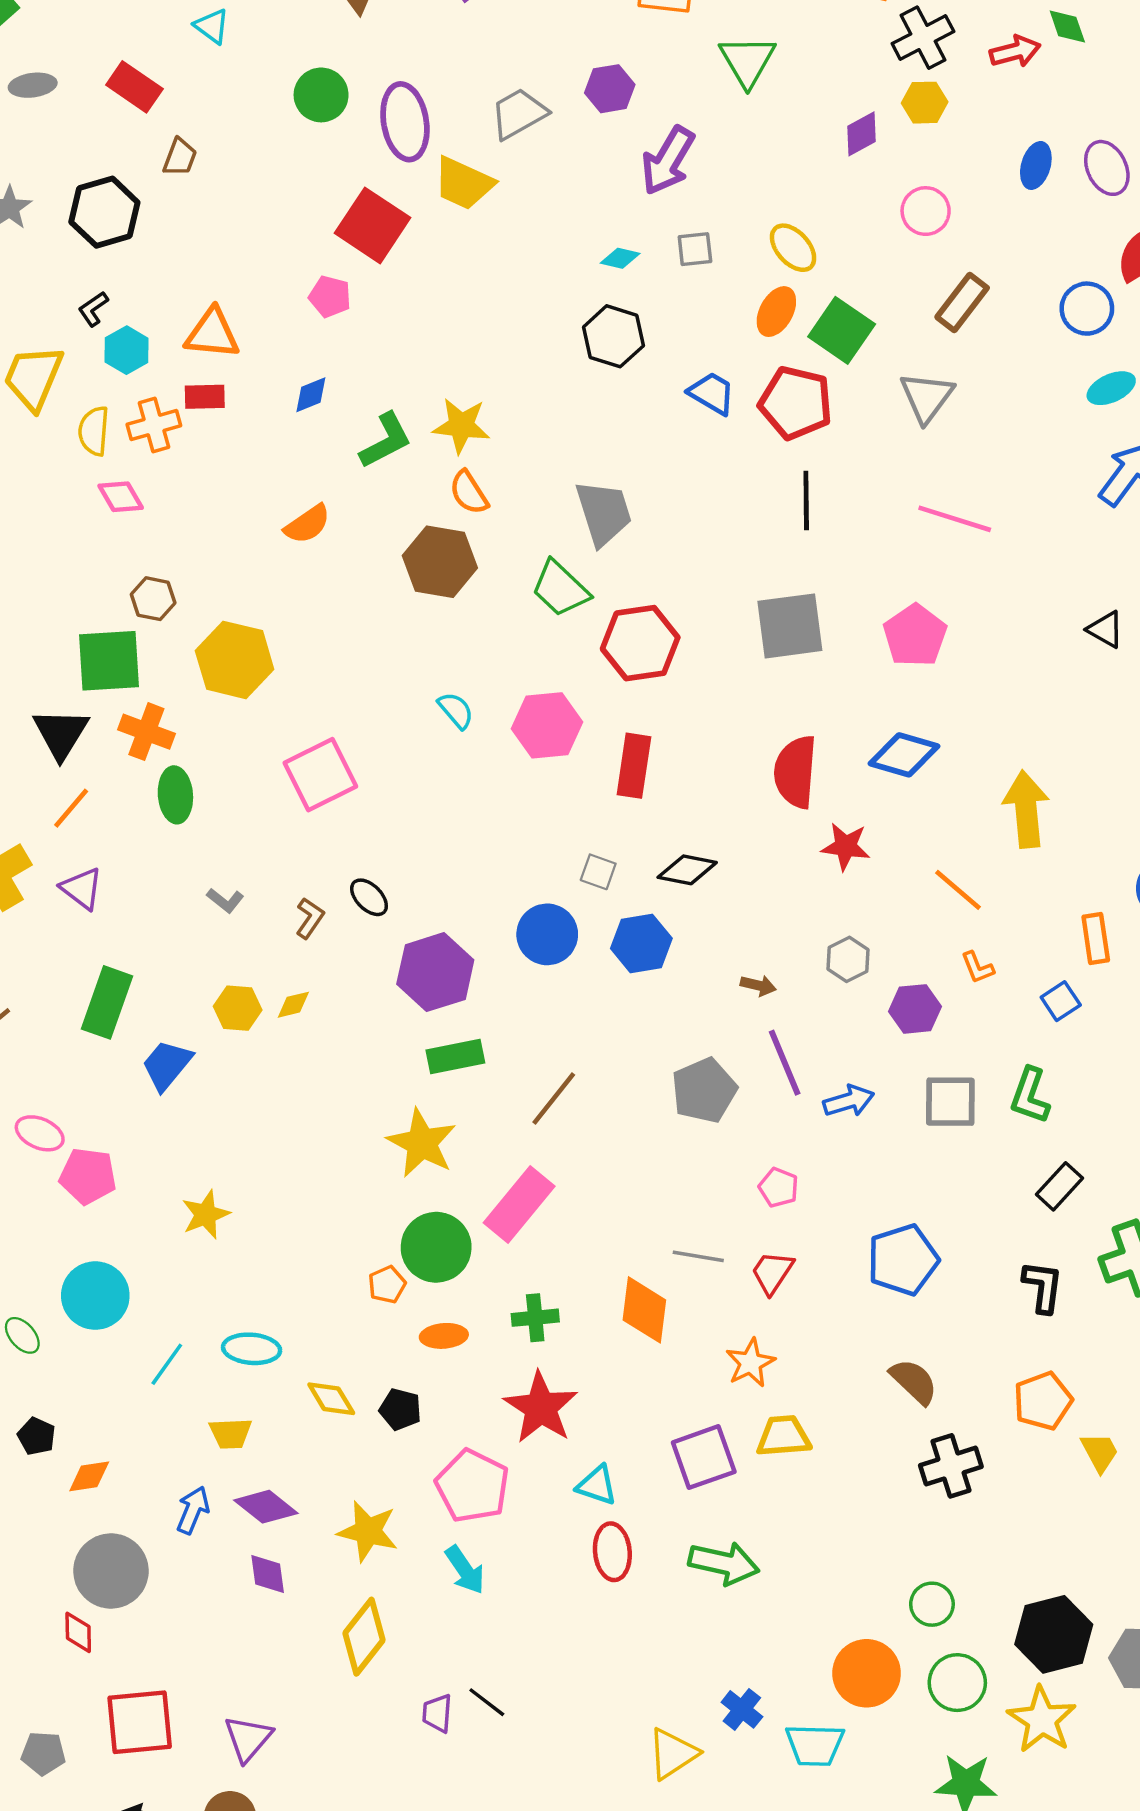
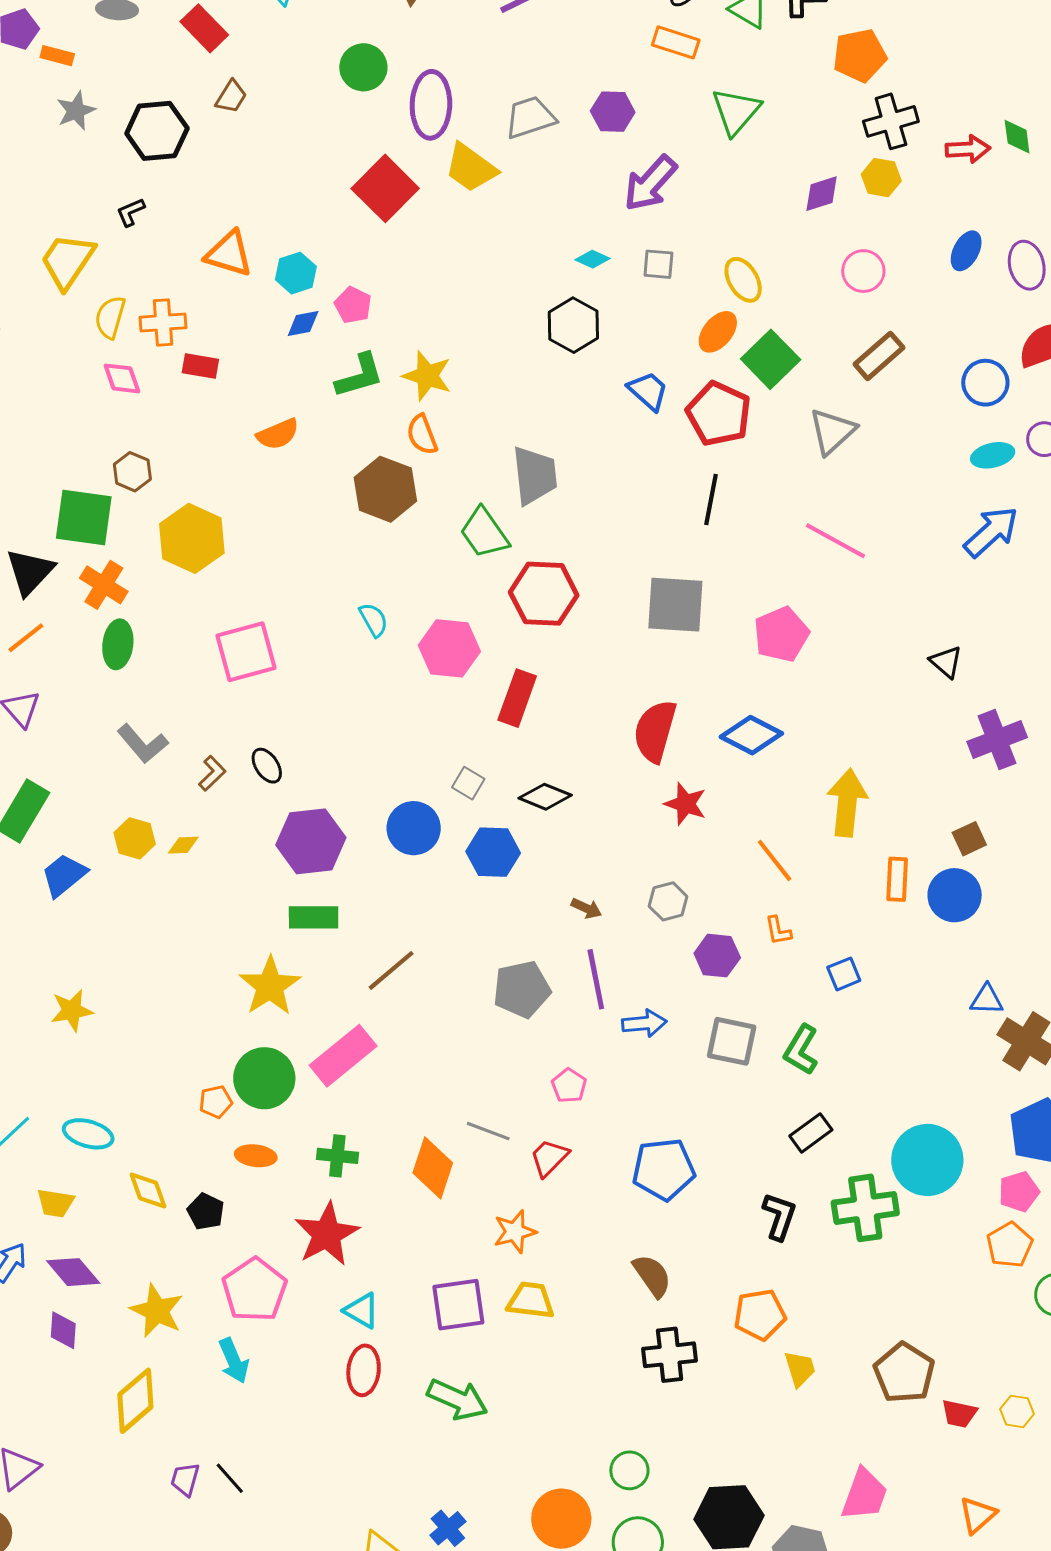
pink pentagon: (330, 297) -> (353, 305), moved
cyan hexagon: (127, 350) -> (296, 273), moved
red rectangle: (205, 397) -> (200, 366), moved
gray L-shape: (225, 900) -> (143, 744), size x1.6
orange rectangle: (1096, 939) -> (897, 879), moved

